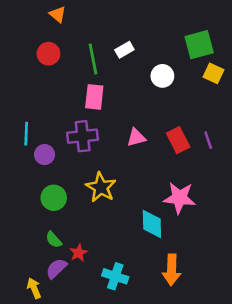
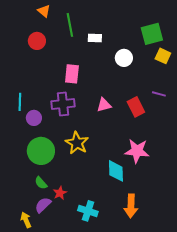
white rectangle: (124, 50) -> (95, 38), turned 32
green line: (93, 59) -> (70, 25), moved
purple line: (208, 140) -> (159, 94), moved, turned -56
green circle: (54, 198) -> (41, 151), size x1.4

